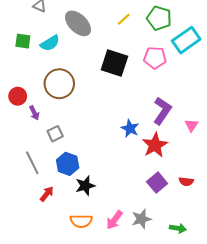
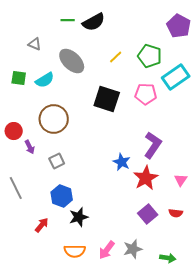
pink triangle: (191, 125) -> (181, 180), moved
gray square: (55, 134) -> (57, 161), moved
gray line: (32, 163) -> (16, 188), moved

